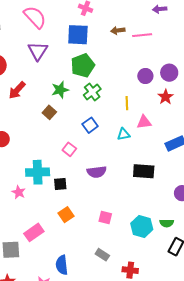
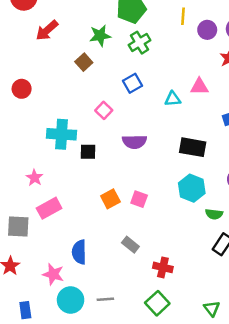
yellow line: (127, 103) -> (183, 16), moved
pink star: (19, 192) -> (34, 178), moved
orange square: (66, 215) -> (110, 199), moved
cyan hexagon: (142, 226) -> (192, 188), moved

